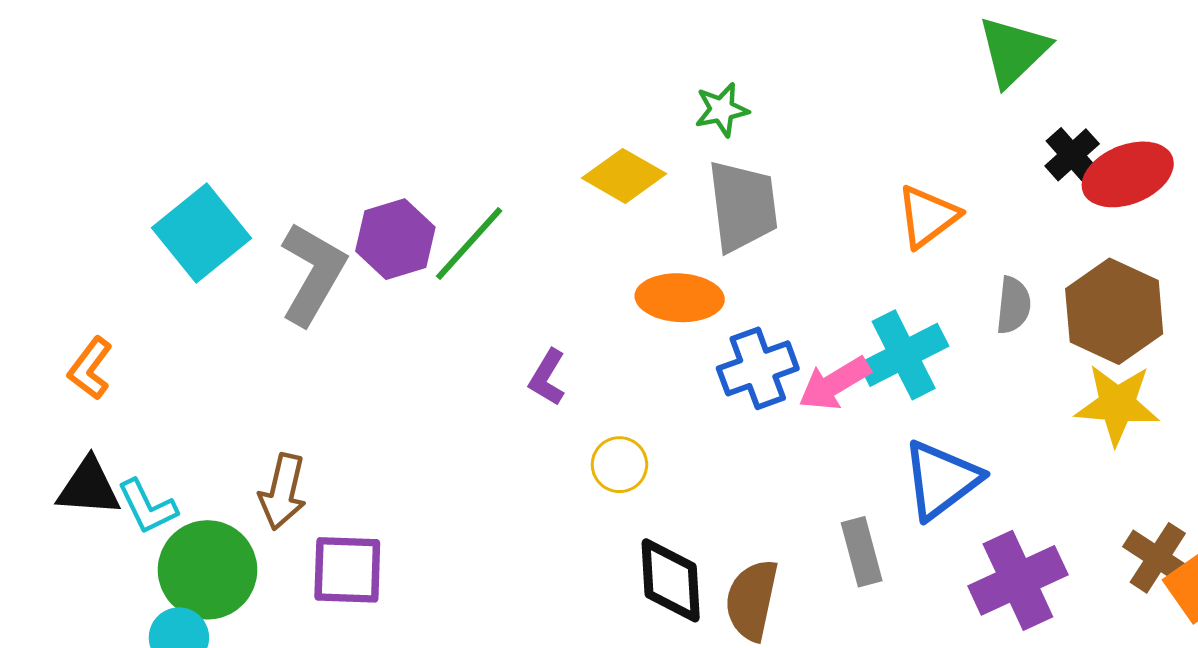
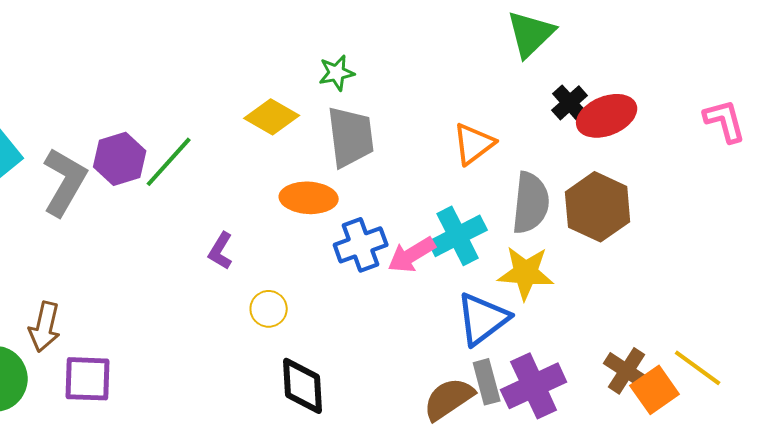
gray semicircle: (1013, 305) -> (531, 203), size x1.6
yellow star: (1117, 404) -> (526, 273), moved
gray rectangle: (862, 552) -> (487, 382), moved
brown semicircle: (752, 600) -> (449, 399), moved, turned 44

